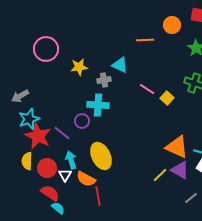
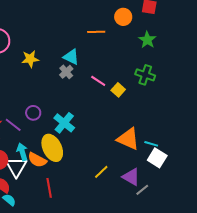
gray cross: (104, 80) -> (66, 72), moved, turned -32
cyan cross: (98, 105) -> (64, 123), moved, turned 35
purple triangle: (180, 170) -> (131, 177), moved
white triangle: (65, 175) -> (16, 167), size x1.6
yellow line: (160, 175) -> (101, 172), moved
orange semicircle: (86, 179) -> (37, 160), moved

